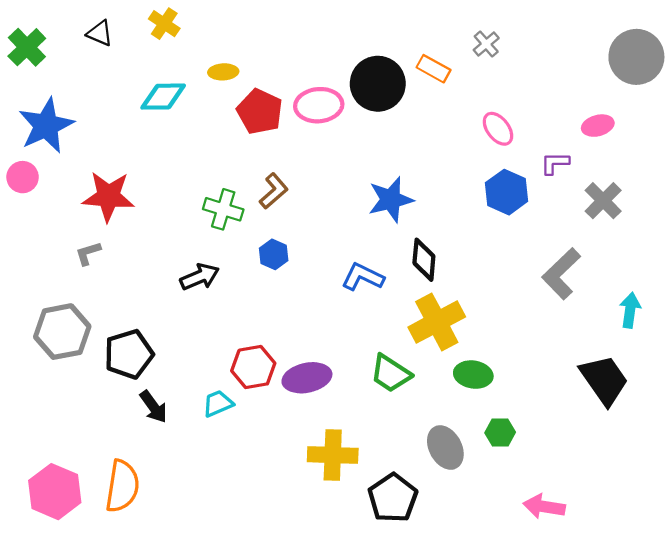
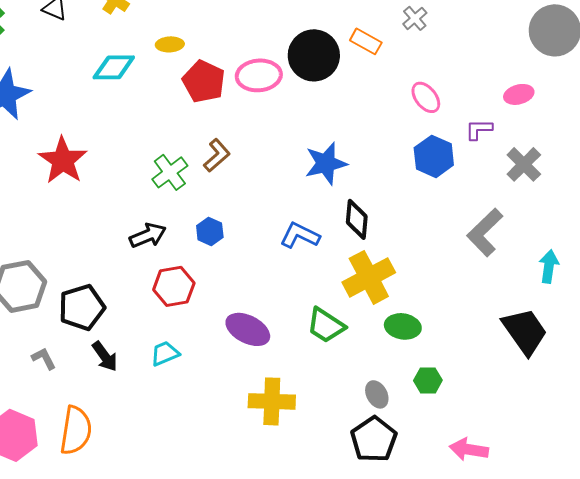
red star: (108, 196) -> (63, 160), turned 30
green cross: (223, 209) -> (170, 172), turned 36
gray L-shape: (88, 253) -> (44, 358), moved, turned 80
blue hexagon: (274, 254) -> (210, 231), moved
red hexagon: (253, 367) -> (174, 286), moved
purple ellipse: (307, 378) -> (248, 329), turned 39
gray ellipse: (445, 448) -> (377, 394), size x0.7
black pentagon: (393, 498) -> (374, 439), moved

